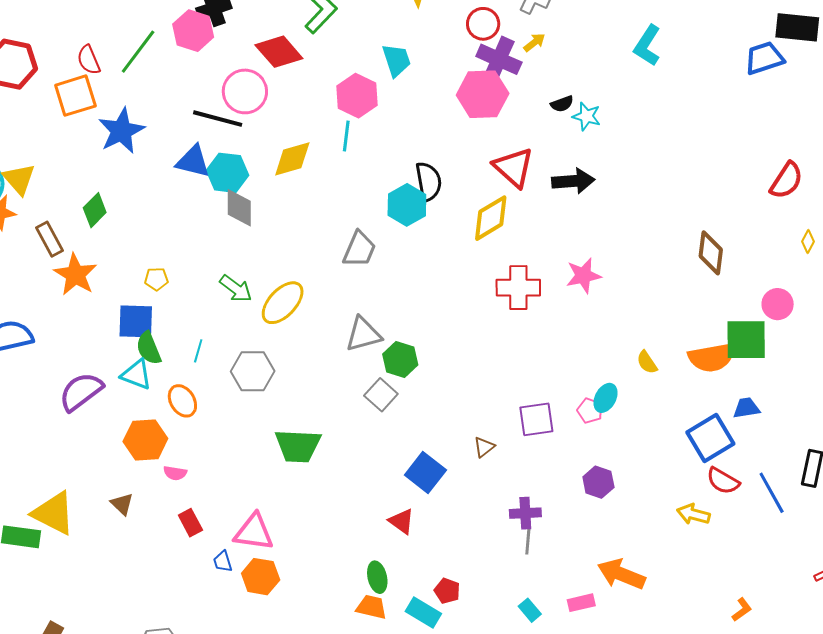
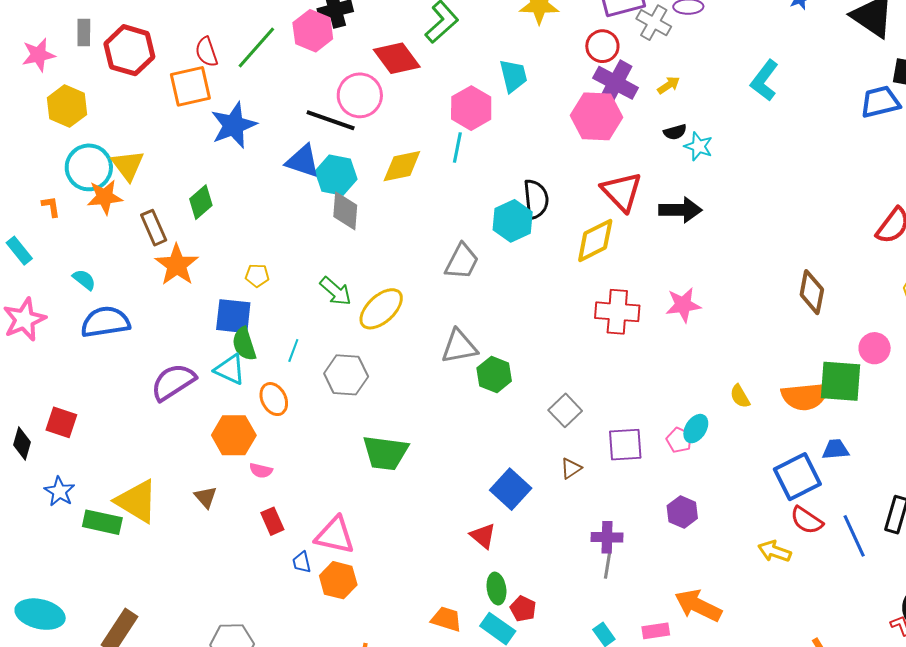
yellow arrow: (534, 42) -> (669, 85), moved
gray square: (381, 395) -> (565, 410), moved
green ellipse: (377, 577) -> (496, 589), moved

